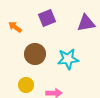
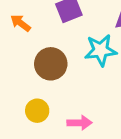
cyan star: (68, 59) -> (101, 50), moved

